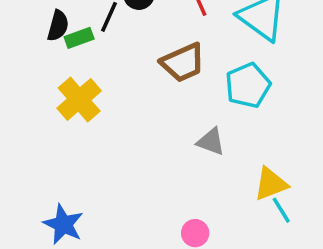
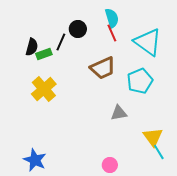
gray triangle: (211, 142) -> (119, 113), turned -30
yellow triangle: (271, 184) -> (153, 137), turned -45

